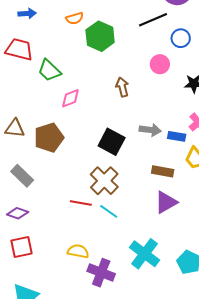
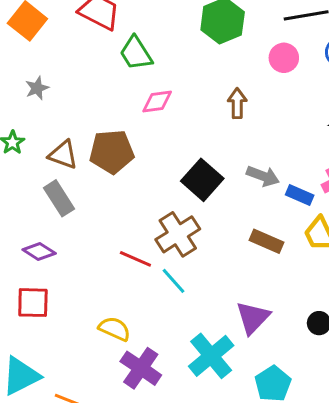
pink circle: (160, 64) -> (284, 58), moved
brown triangle: (15, 128) -> (63, 155), moved
purple triangle: (166, 202) -> (253, 318), moved, turned -30

